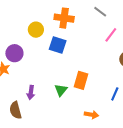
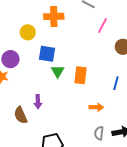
blue square: (58, 45) -> (47, 54), moved
green triangle: (61, 90) -> (58, 71), moved
purple arrow: (31, 93) -> (38, 102), moved

